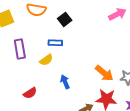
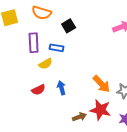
purple rectangle: (20, 49) -> (34, 43), moved
red semicircle: (30, 93) -> (38, 90), moved

